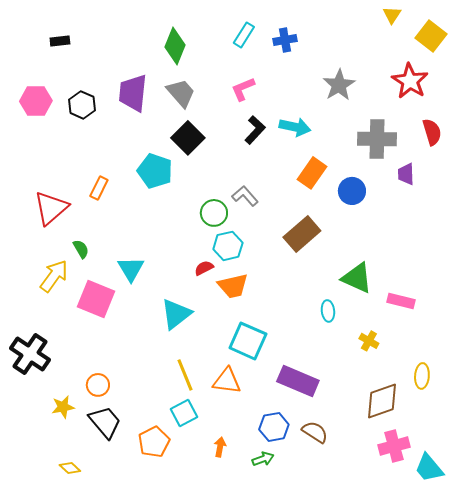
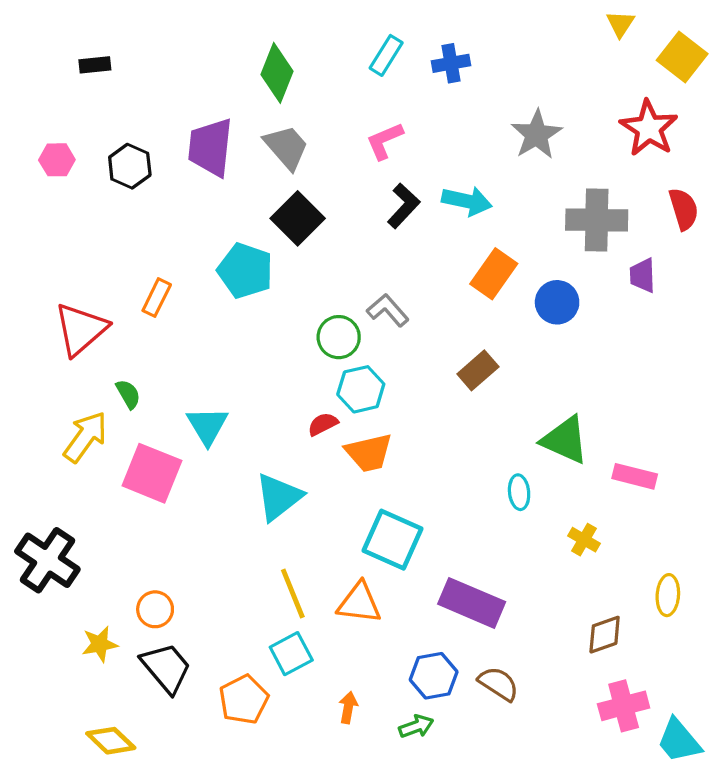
pink hexagon: (36, 101) -> (57, 160), size x0.7
brown rectangle: (302, 234) -> (478, 370), size x0.7
brown diamond: (382, 401) -> (605, 635), size x0.7
yellow diamond: (70, 468) -> (111, 741), size x1.4

